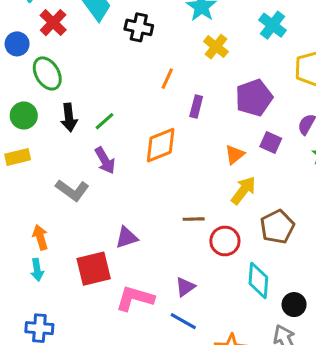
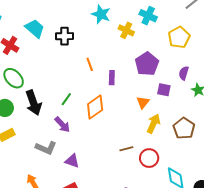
yellow cross: (216, 47) -> (126, 30), moved
orange line: (167, 79) -> (90, 64), turned -32
black arrow: (69, 117) -> (34, 103), size x1.4
green line: (105, 121) -> (66, 99), moved
brown pentagon: (277, 227) -> (184, 128), moved
purple triangle: (127, 237) -> (72, 161), moved, turned 49

